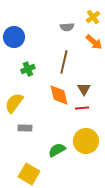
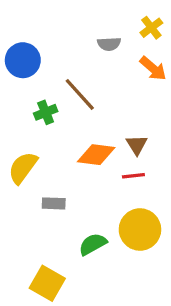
brown line: (64, 62) -> (80, 94), moved, turned -55
orange diamond: (59, 95) -> (96, 155), turned -70
gray rectangle: (25, 128) -> (54, 203), moved

